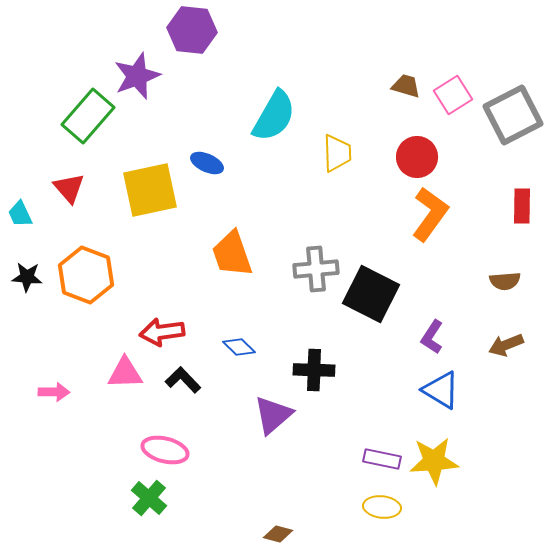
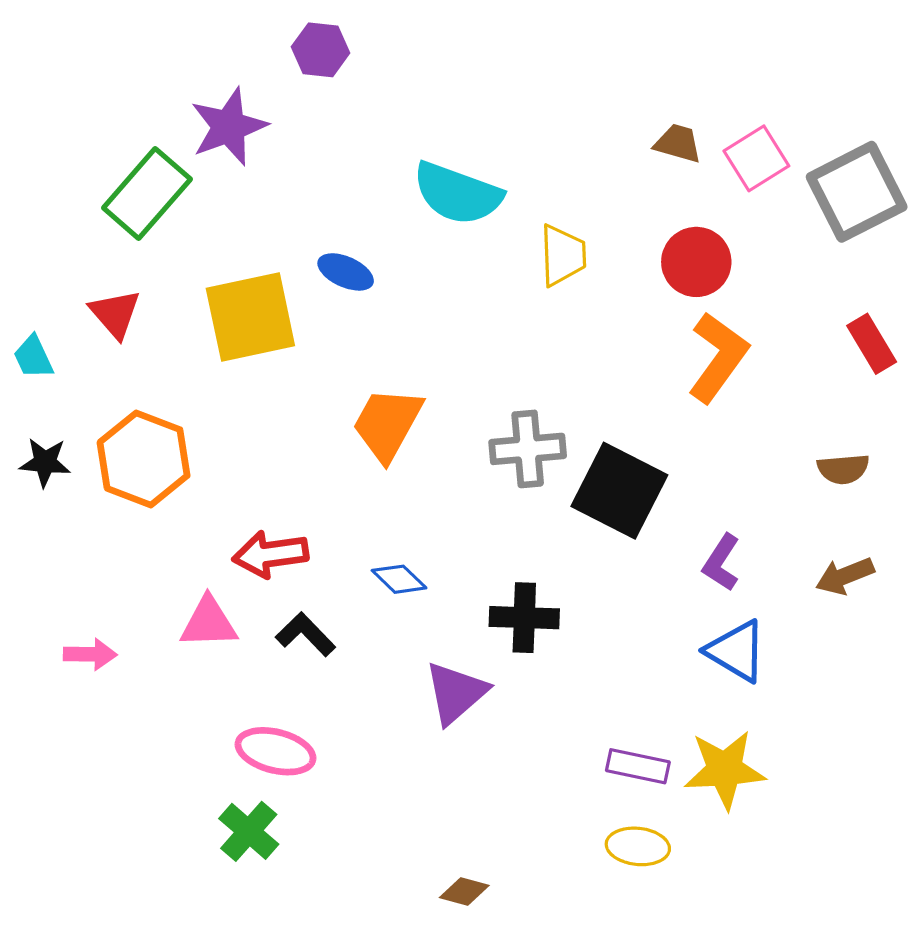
purple hexagon: (192, 30) -> (321, 50), size x0.7
cyan semicircle: (274, 116) -> (457, 193), turned 80
red rectangle: (522, 206) -> (872, 344), turned -32
orange trapezoid: (232, 254) -> (387, 424), turned 48

